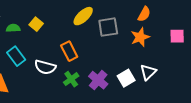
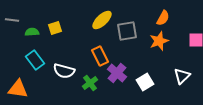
yellow square: (36, 24) -> (55, 28), turned 32
orange rectangle: (69, 51) -> (100, 56), moved
white triangle: (148, 72) -> (182, 76), moved
purple cross: (98, 80) -> (117, 73), moved

